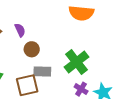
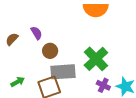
gray rectangle: (42, 71) -> (63, 72), size x1.4

